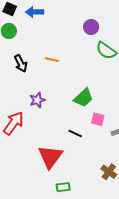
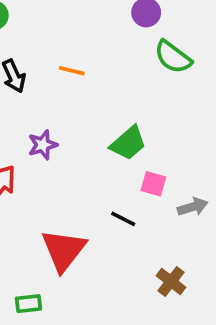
black line: (75, 133) -> (123, 219), moved
green rectangle: (63, 187) -> (28, 304), moved

